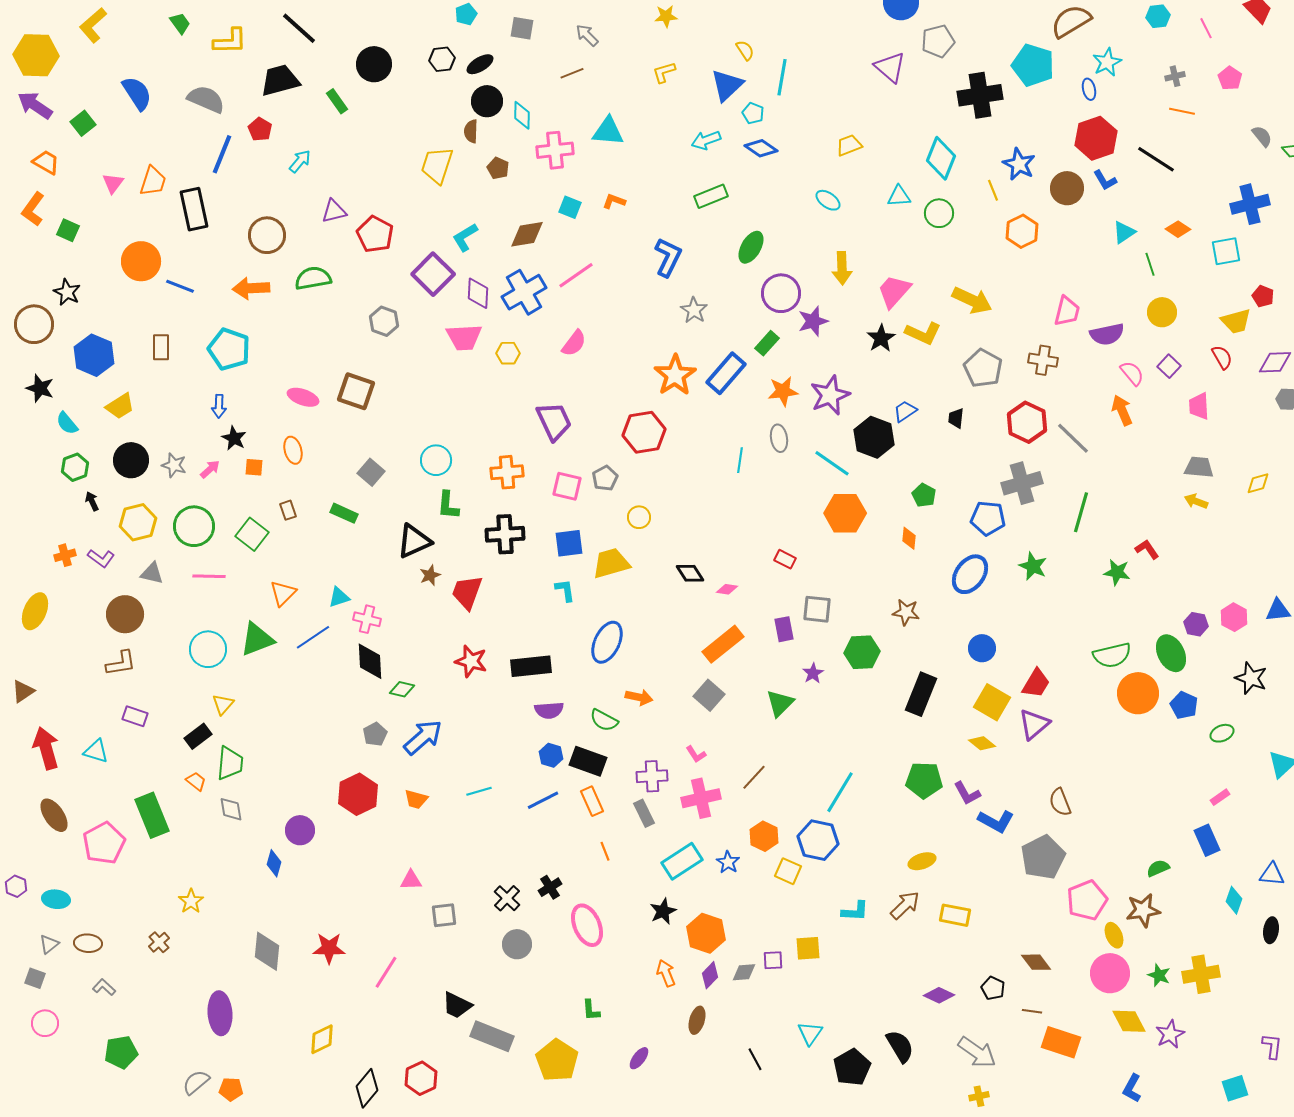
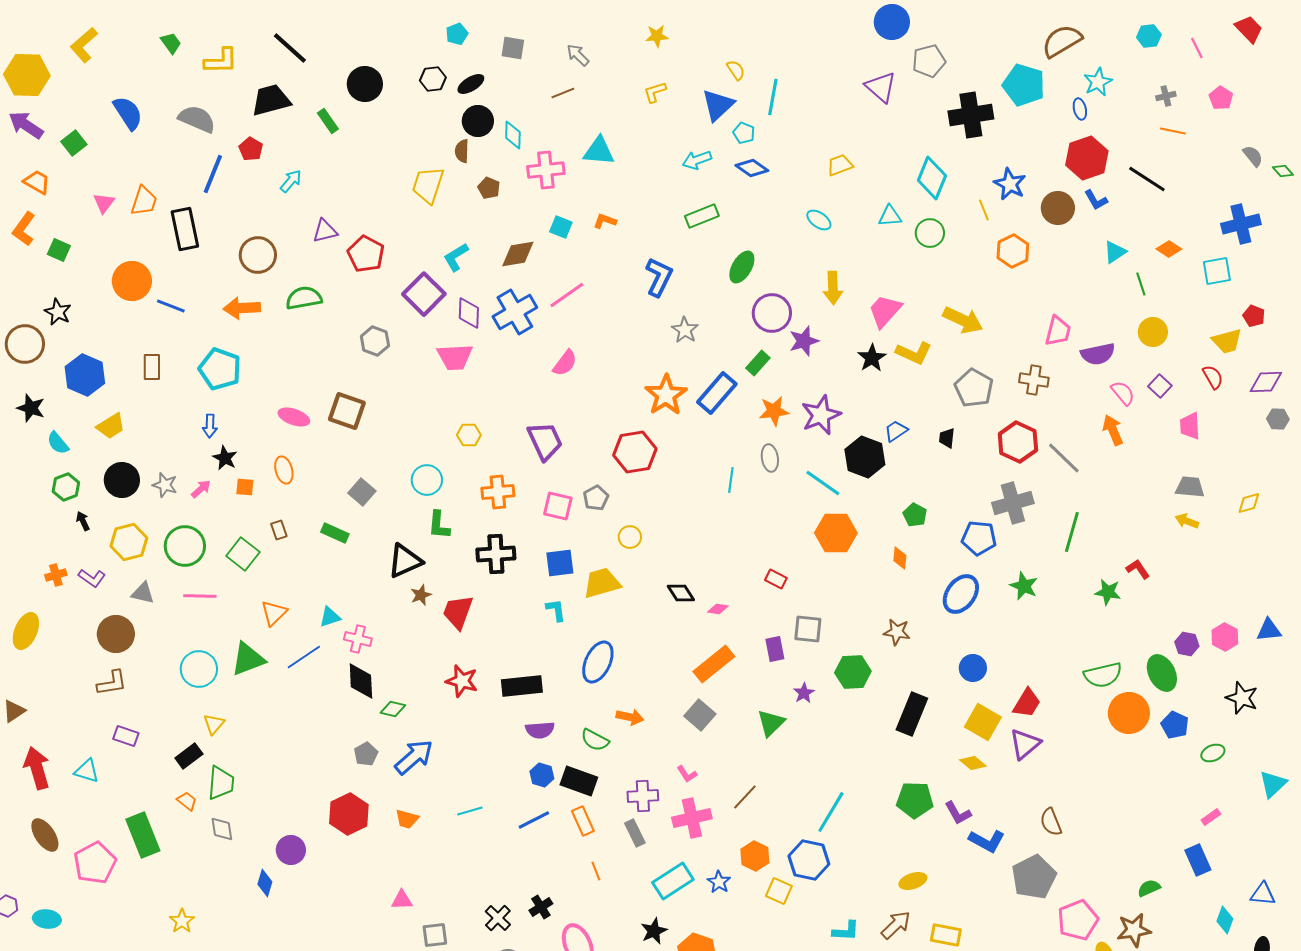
yellow hexagon: (508, 353) -> (469, 435), moved

